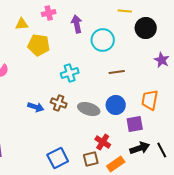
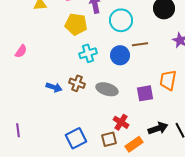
yellow pentagon: (39, 45) -> (76, 24), moved
brown line: (117, 72) -> (140, 44), moved
blue circle: (116, 105) -> (120, 55), moved
purple square: (135, 124) -> (145, 93), moved

